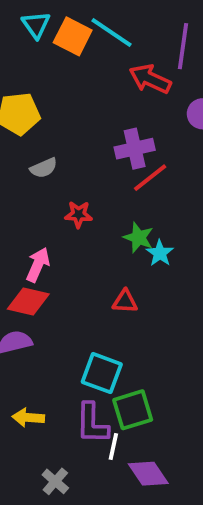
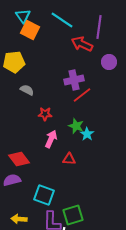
orange square: (73, 36) -> (30, 30), moved
gray semicircle: (44, 168) -> (27, 90), turned -128
pink arrow: (38, 265) -> (51, 139), moved
red diamond: (28, 301) -> (19, 159), turned 40
cyan square: (102, 373) -> (44, 195), moved

